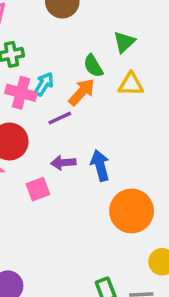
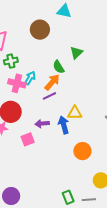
yellow triangle: (131, 84) -> (75, 113), moved
purple line: (60, 118) -> (49, 96), moved
orange circle: (132, 211) -> (82, 151), size x0.7

